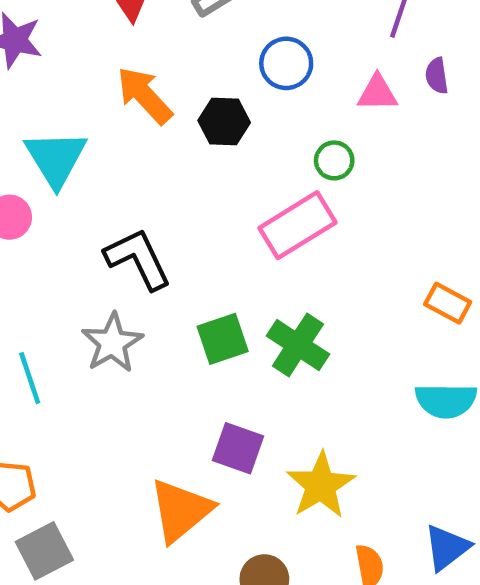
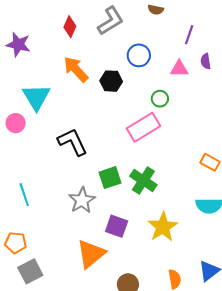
gray star: (112, 343) -> (82, 200), moved
yellow star: (321, 485) -> (163, 227), moved

